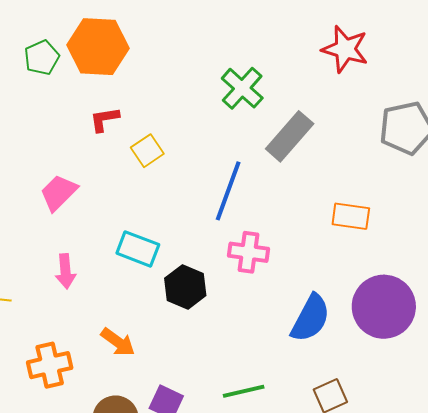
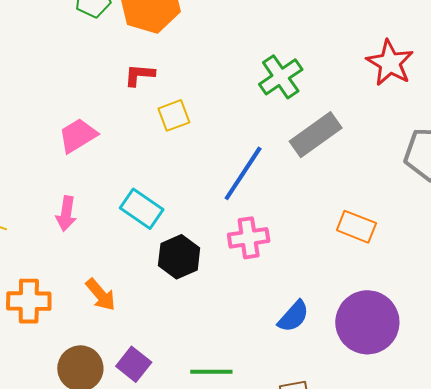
pink cross: (249, 252) -> (249, 238), turned -30
blue semicircle: (310, 318) -> (293, 316), size x0.7

